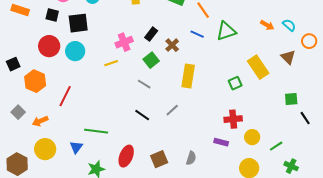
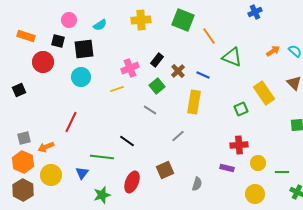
orange arrow: (267, 25) -> (273, 51), turned -64
green triangle: (226, 31) -> (232, 57), turned 40
blue line: (197, 34) -> (203, 75), moved
red circle: (49, 46) -> (43, 62), moved
orange hexagon: (35, 81) -> (23, 162), moved
gray square: (18, 112) -> (24, 138), turned 32
black line: (142, 115) -> (127, 141), moved
green line: (276, 146) -> (282, 172), turned 32
brown square: (159, 159) -> (165, 170), moved

